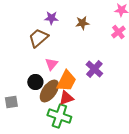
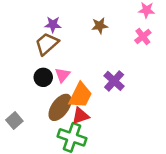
purple star: (51, 18) -> (53, 25), moved
black circle: (35, 82) -> (43, 77), moved
gray square: (11, 102) -> (14, 121), turned -32

